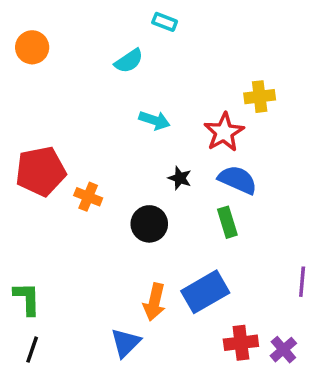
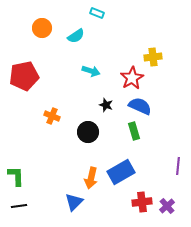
orange circle: (32, 47) -> (42, 28), moved
red pentagon: (41, 171) -> (24, 76), moved
black line: (32, 350) -> (19, 206), turned 63

